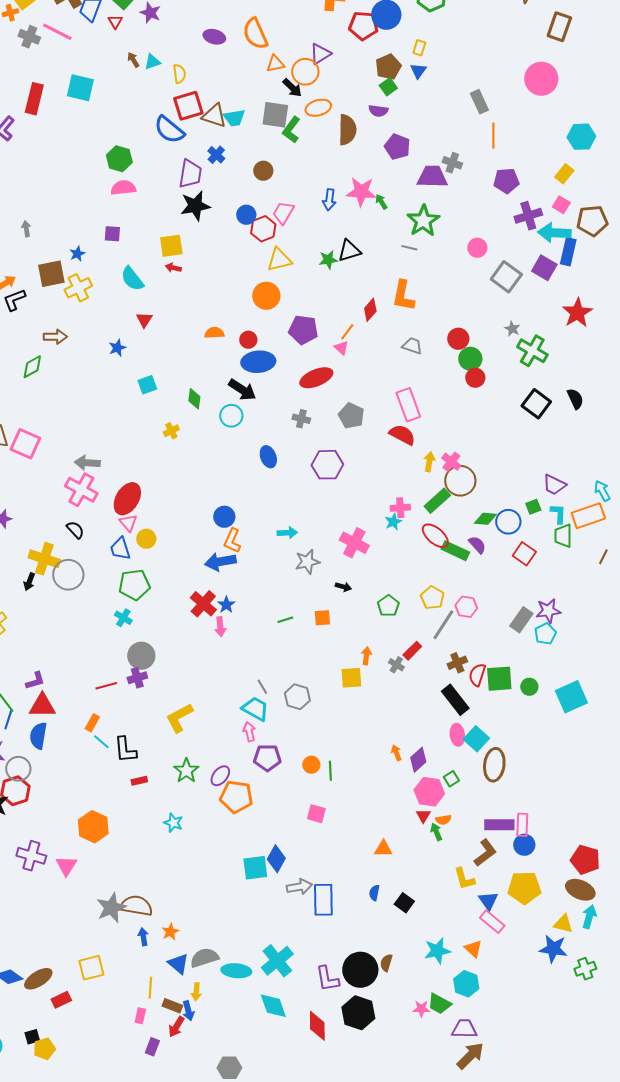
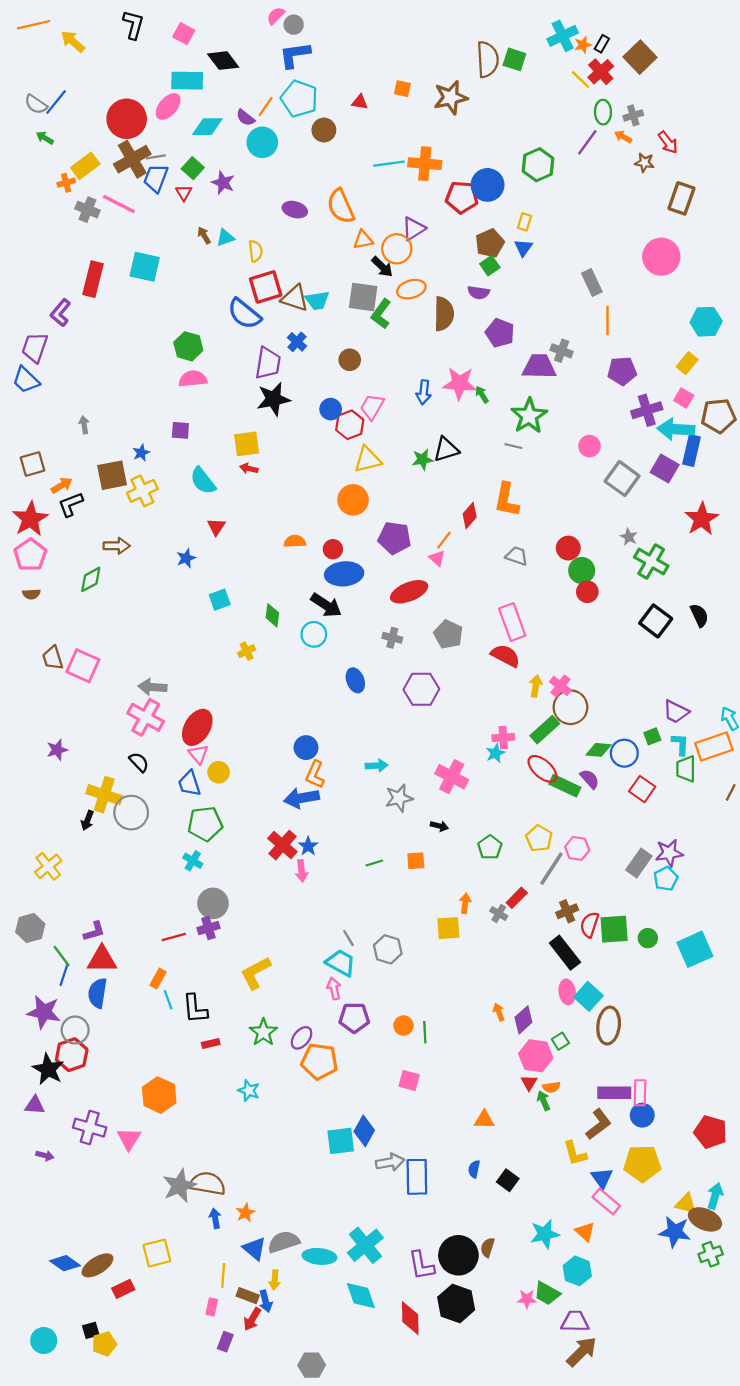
cyan line: (101, 742) -> (168, 1000), turned 30
brown ellipse: (580, 890) -> (705, 1219), moved

